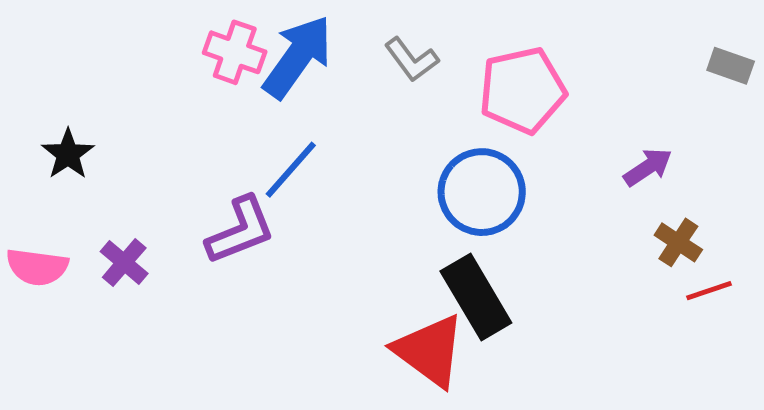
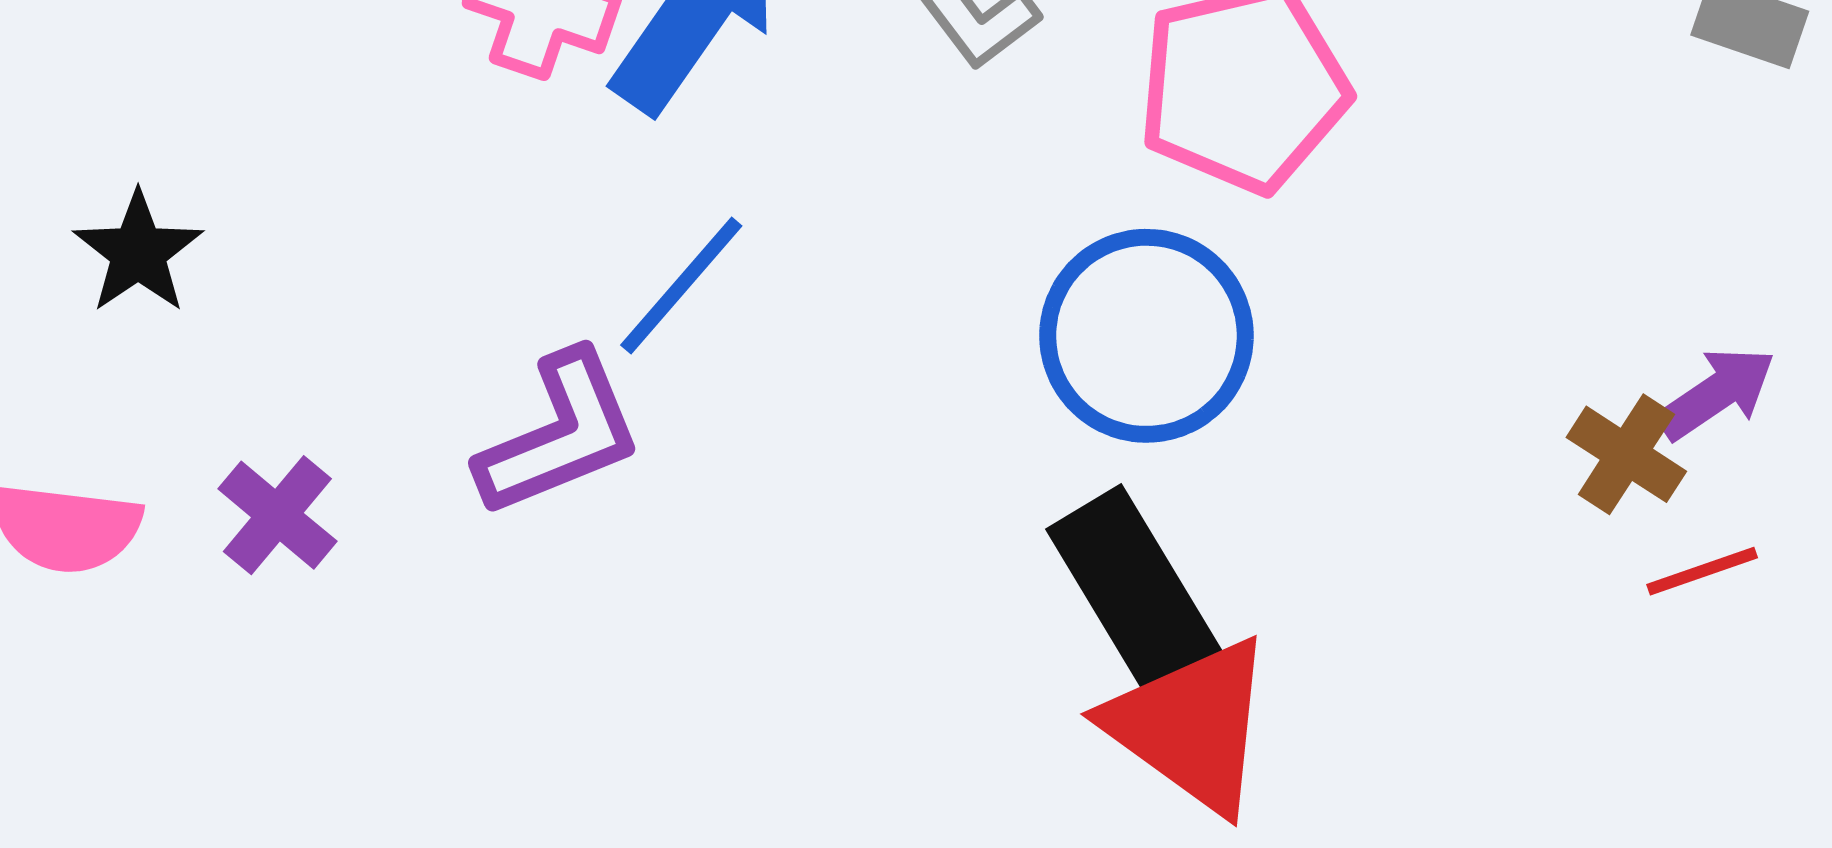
purple arrow: (648, 167) -> (1716, 393), moved
red triangle: (430, 351) -> (1191, 725), moved

